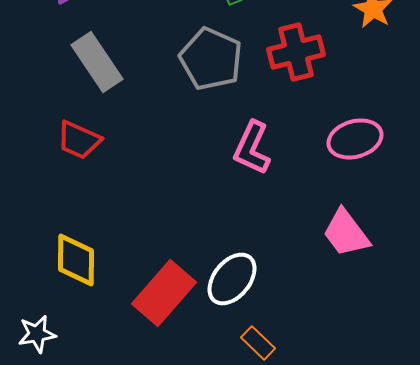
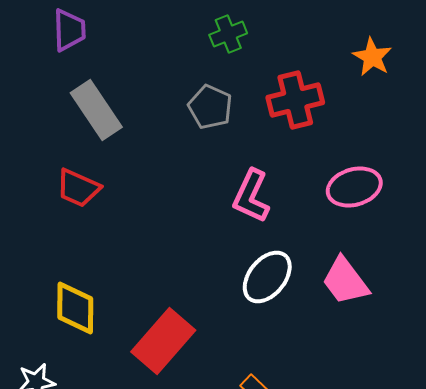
gray pentagon: (211, 59) -> (210, 107), size x0.7
white ellipse: (232, 279) -> (267, 277), moved

